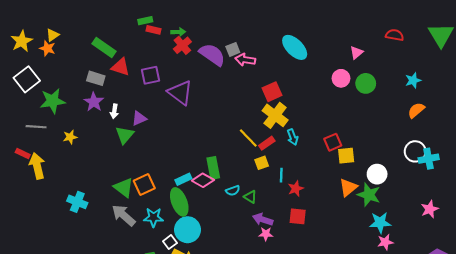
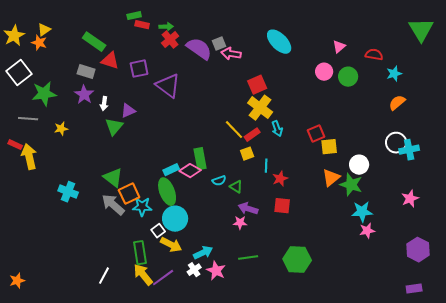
red semicircle: (395, 35) -> (374, 55), moved
orange square: (144, 184) -> (129, 194), moved
pink star: (266, 234) -> (240, 223), moved

